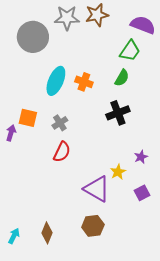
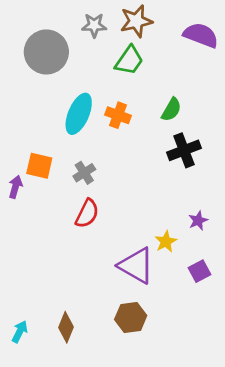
gray star: (67, 18) -> (94, 25), size x0.7
green trapezoid: (130, 51) -> (129, 60), moved
black cross: (118, 113) -> (184, 150), moved

